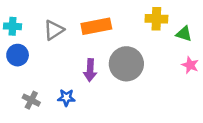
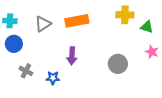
gray circle: (126, 64) -> (118, 64), moved, size x0.7
gray cross: (31, 100) -> (26, 71), moved

